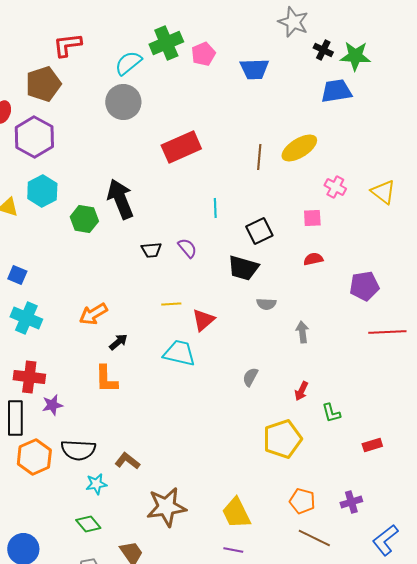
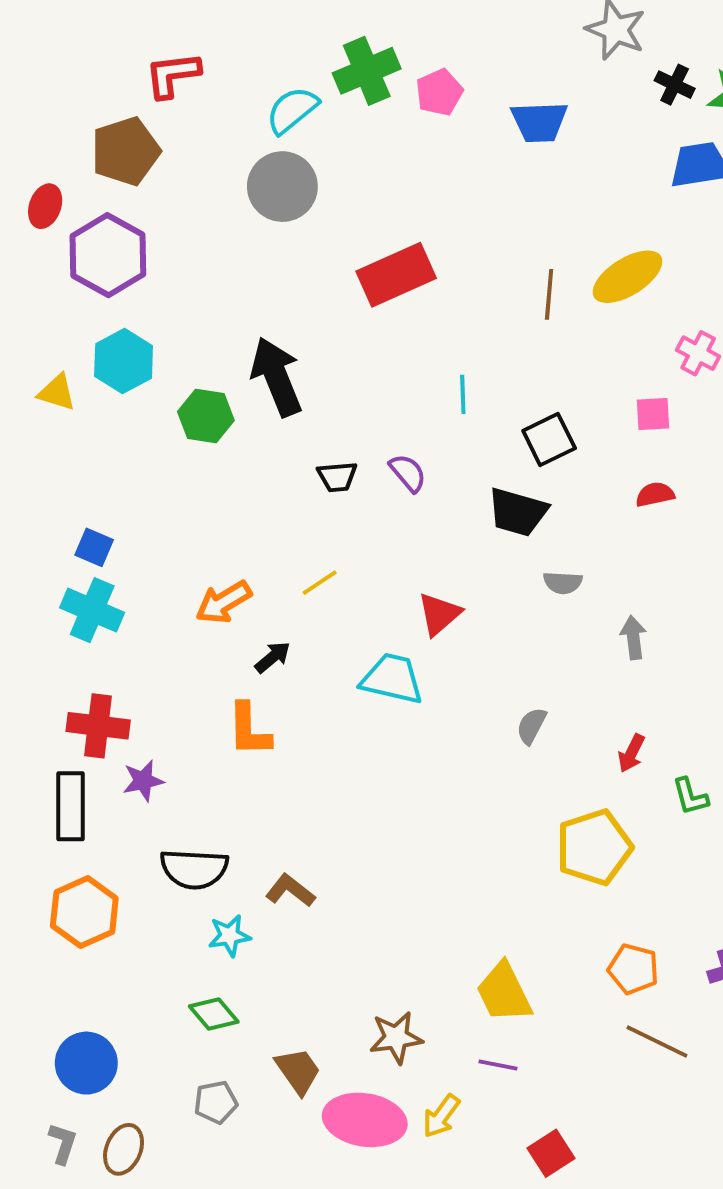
blue square: (17, 275) -> (94, 547), moved
yellow line: (171, 304) -> (320, 583), moved, turned -30
orange hexagon: (34, 457) -> (84, 912), moved
brown star: (166, 507) -> (396, 1038), moved, size x0.7

